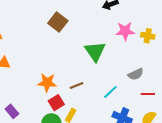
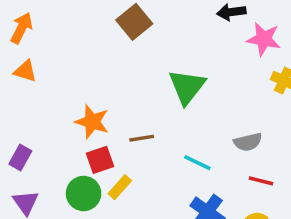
pink star: (125, 31) -> (264, 39), moved
cyan line: (110, 92) -> (197, 163), turned 56
purple rectangle: (12, 111) -> (20, 158), turned 56

